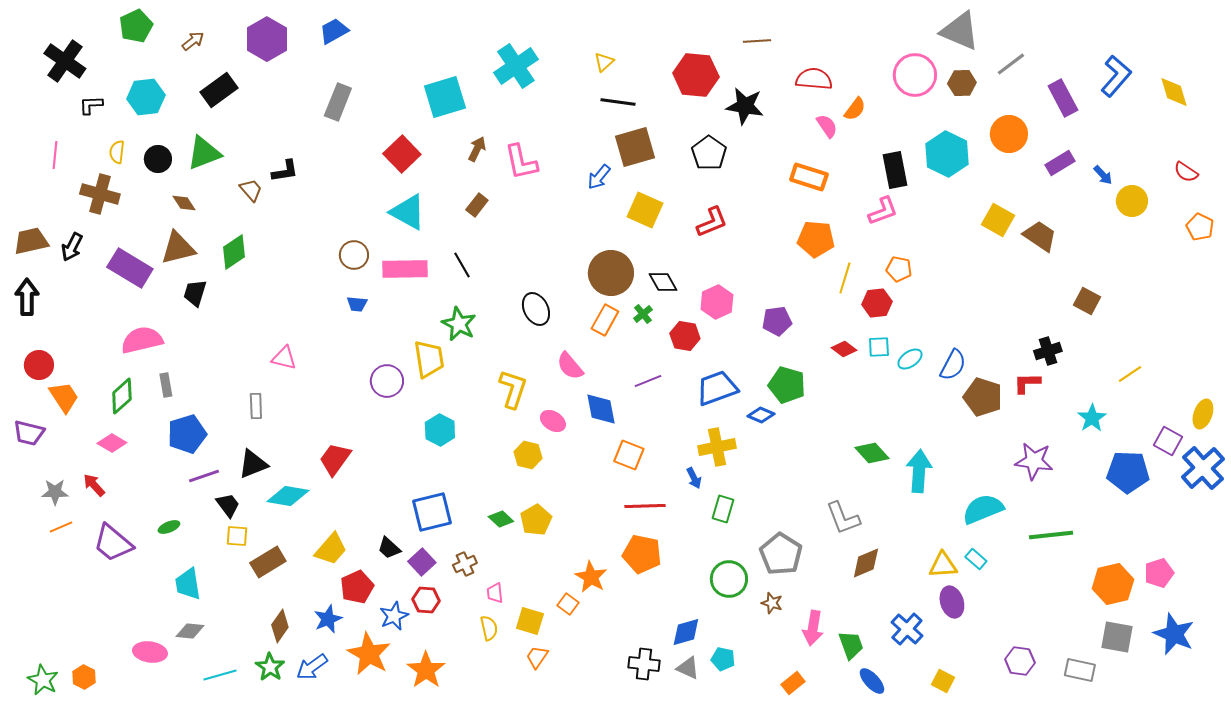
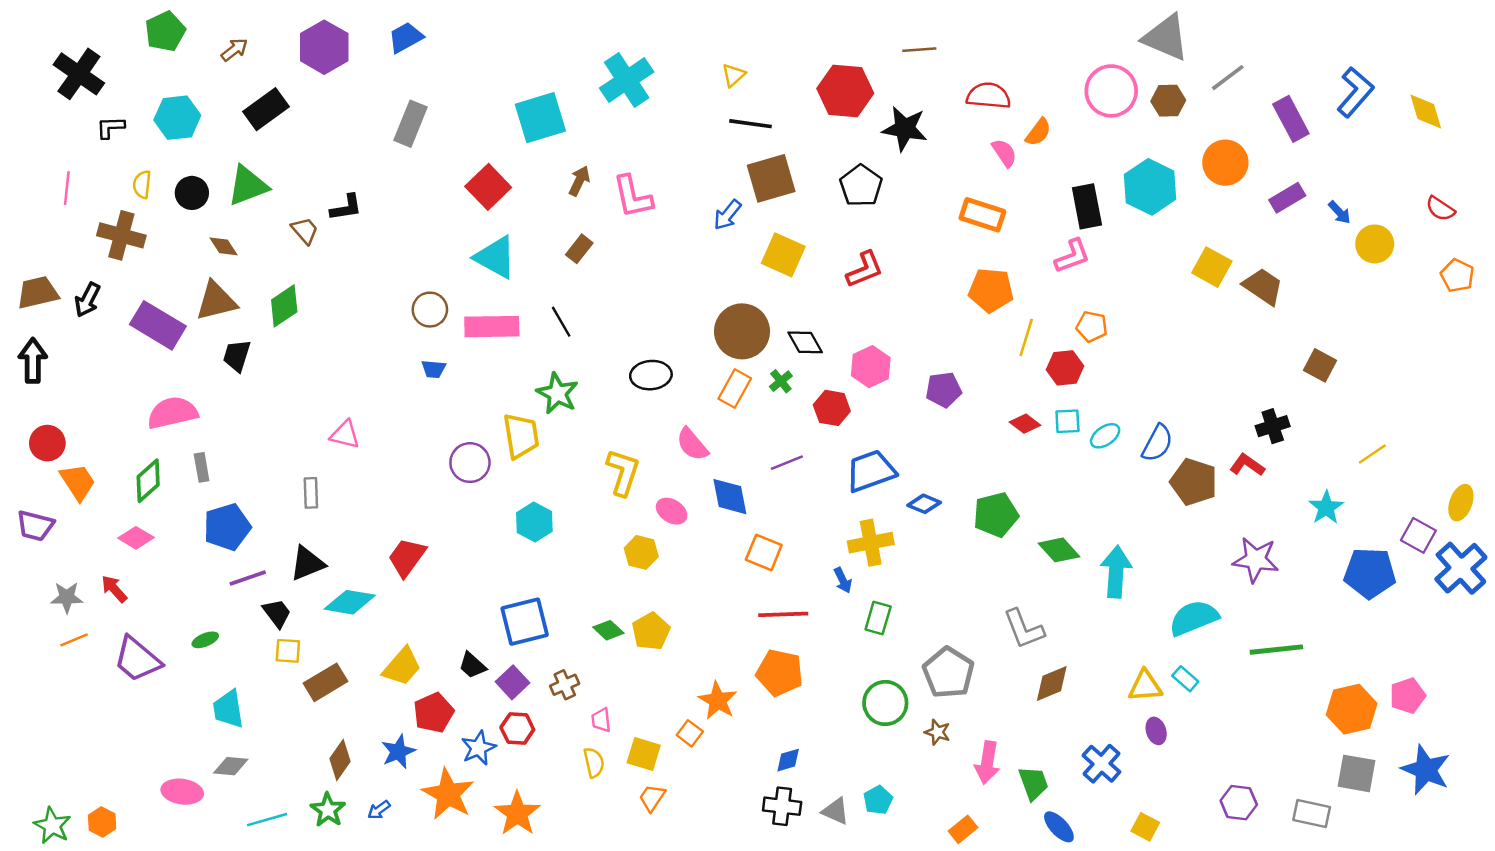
black ellipse: (536, 309) -> (651, 375), turned -68
red L-shape: (1027, 383) -> (1247, 465), turned 36
green pentagon: (787, 385) -> (996, 515), moved, turned -30
purple ellipse: (952, 602) -> (1156, 731), size x0.7
blue diamond: (686, 632) -> (788, 760), moved, size x0.7
cyan pentagon: (723, 659) -> (878, 800), turned 30
blue arrow: (312, 667) -> (379, 810), size x0.6

